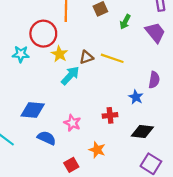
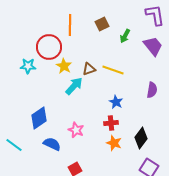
blue star: (136, 97) -> (116, 102), moved
blue diamond: (33, 110) -> (39, 118), turned -40
black diamond: (142, 132) -> (141, 138), turned -60
orange star: (97, 150) -> (114, 143), moved

